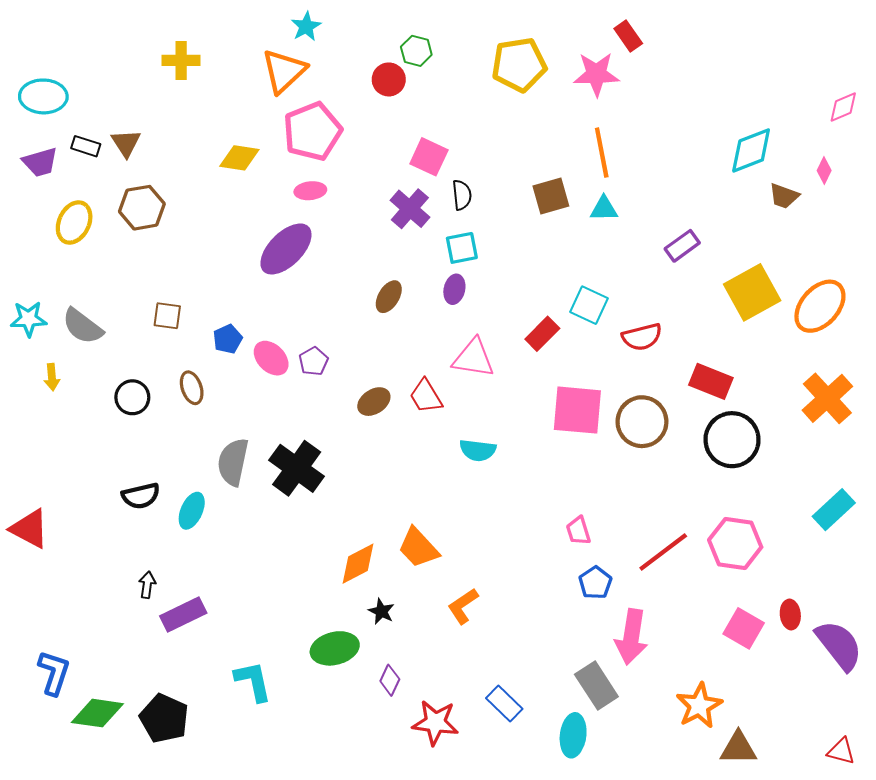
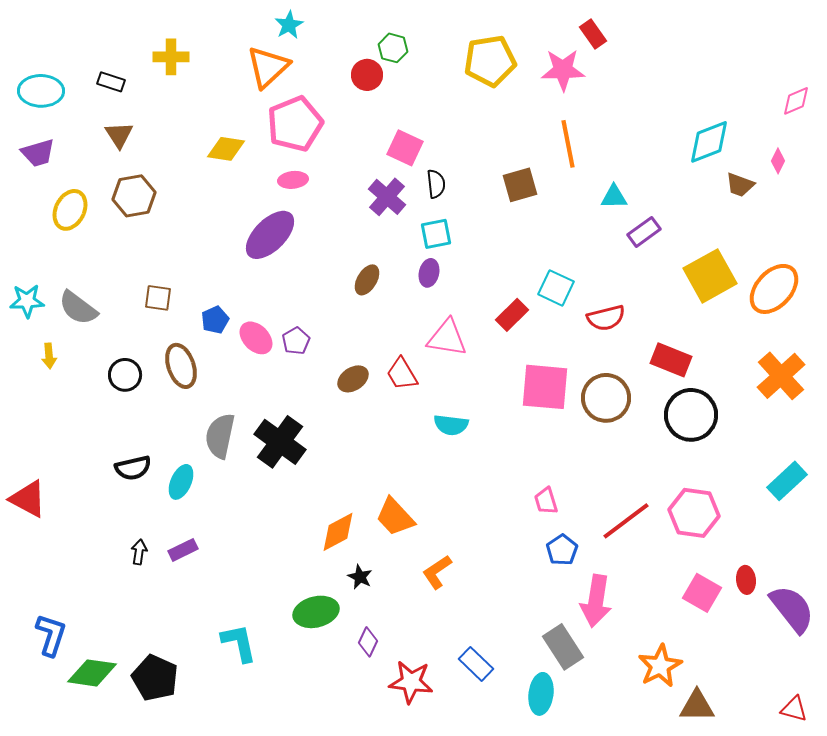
black rectangle: (86, 146) -> (111, 82), moved
cyan triangle: (604, 209) -> (614, 197), moved
brown ellipse: (192, 388) -> (181, 366), size x1.4
purple rectangle: (183, 615) -> (183, 550), moved, size x0.7

